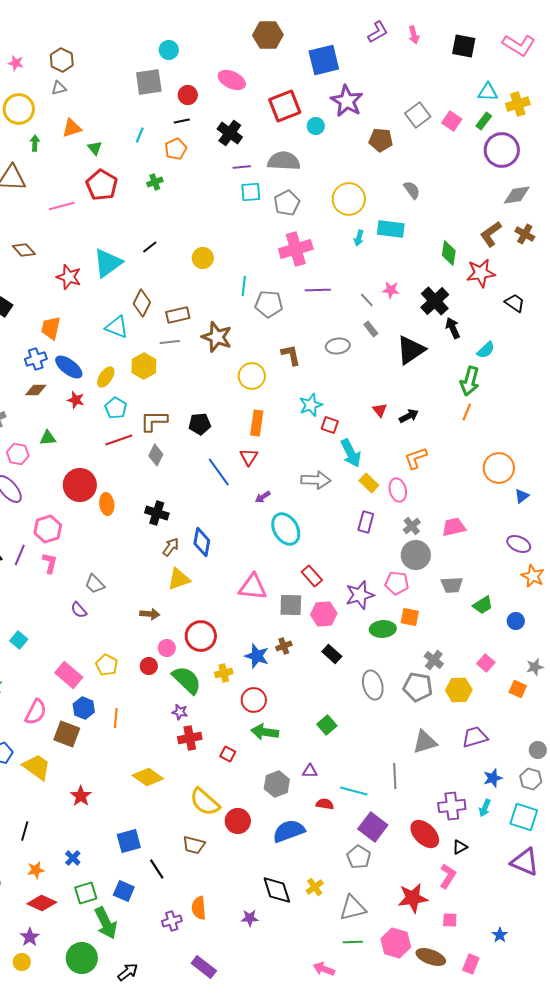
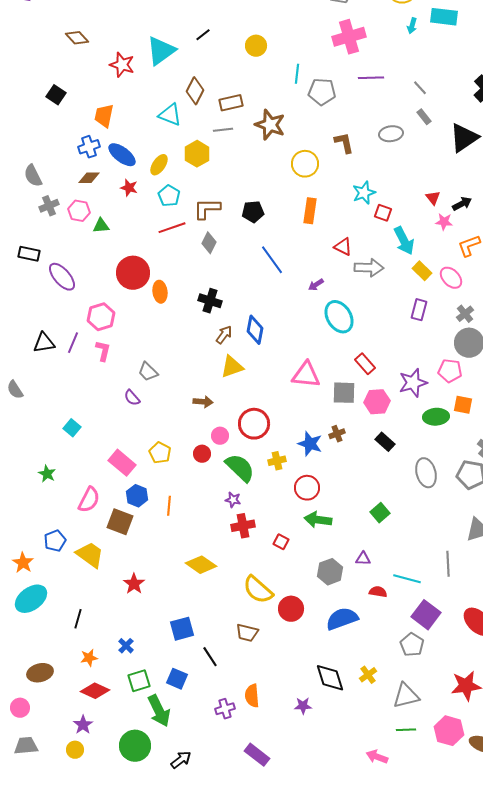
pink star: (391, 290) -> (444, 222), moved
pink hexagon: (18, 454) -> (79, 211), moved
red triangle: (249, 457) -> (343, 247), moved, turned -36
pink ellipse: (398, 490) -> (451, 278), turned -30

